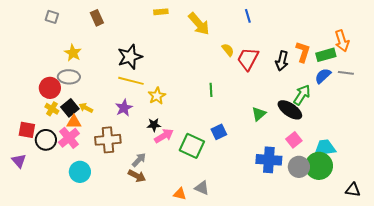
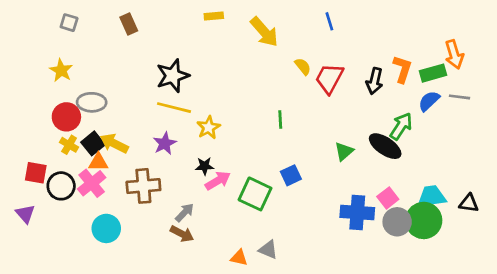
yellow star: (73, 53) -> (61, 70), moved
yellow arrow: (86, 108) -> (114, 143), size x1.5
pink square: (294, 140) -> (388, 198), moved
black triangle: (353, 190) -> (469, 203), moved

